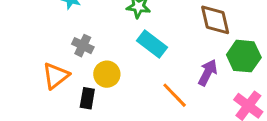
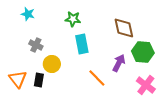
cyan rectangle: (152, 44) -> (82, 44), turned 42
orange triangle: (56, 76) -> (18, 79), moved, turned -30

